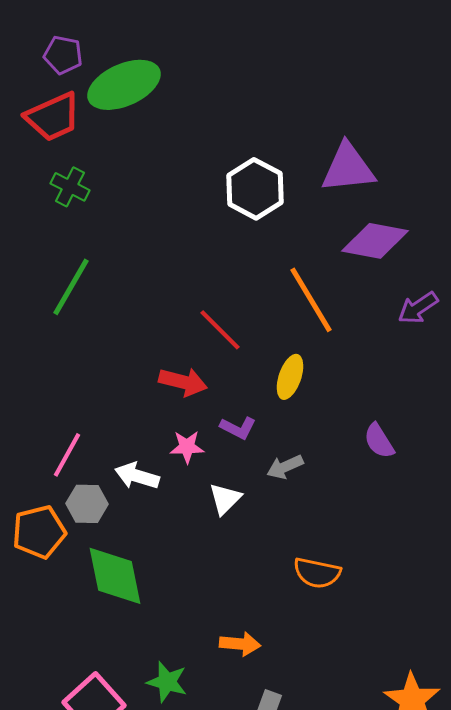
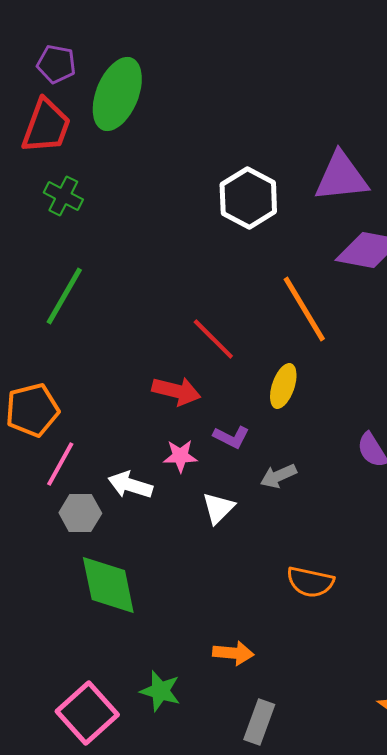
green ellipse: (124, 85) -> (117, 94), turned -44
red trapezoid: (53, 117) -> (46, 126), turned -46
orange pentagon: (39, 532) -> (32, 410), moved

